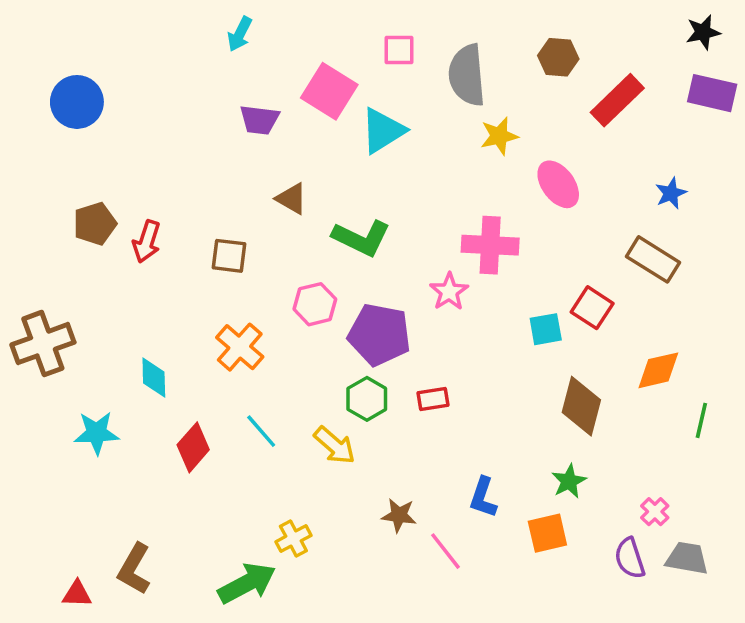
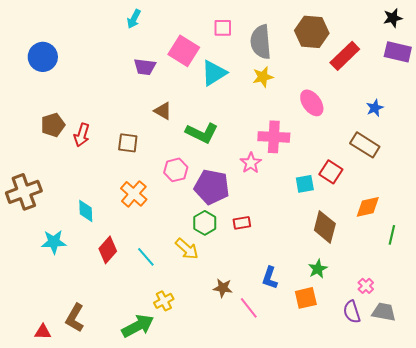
brown hexagon: (558, 57) -> (312, 32), size x1.5
yellow star: (499, 136) -> (263, 77), moved
cyan line: (261, 431) -> (146, 257), moved

